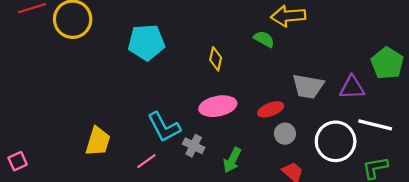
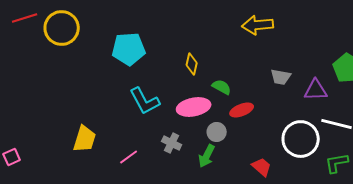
green semicircle: (264, 39) -> (222, 87), moved
gray trapezoid: (308, 86) -> (281, 77), moved, size x0.7
cyan L-shape: (164, 127) -> (145, 101), moved
gray circle: (285, 134) -> (217, 132), moved

